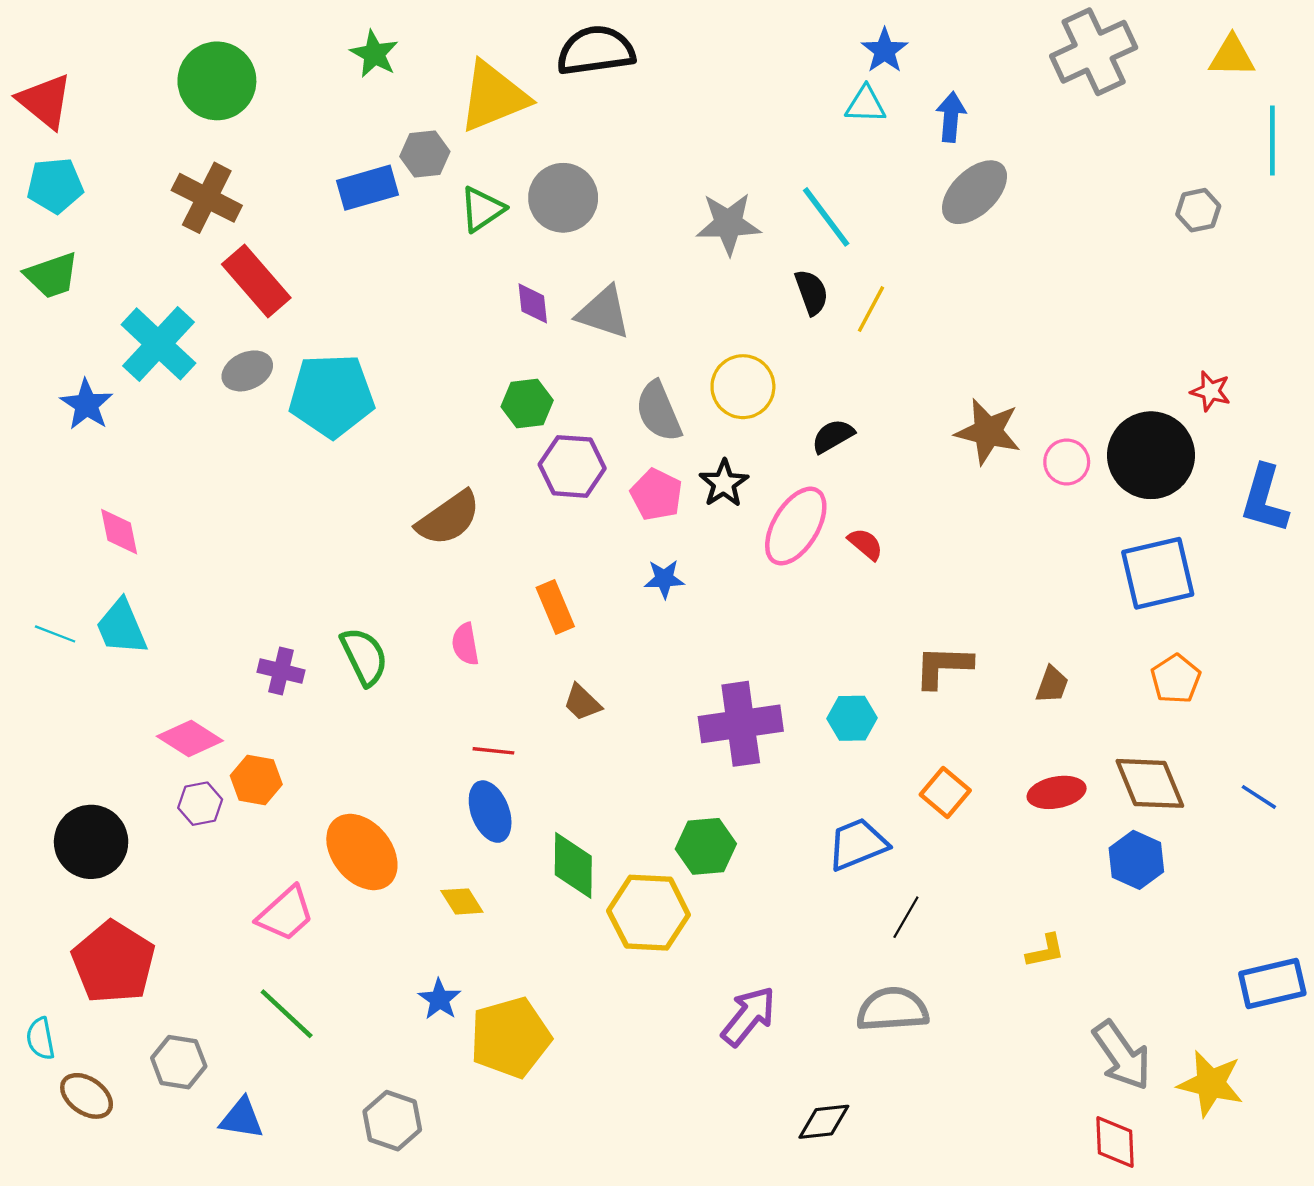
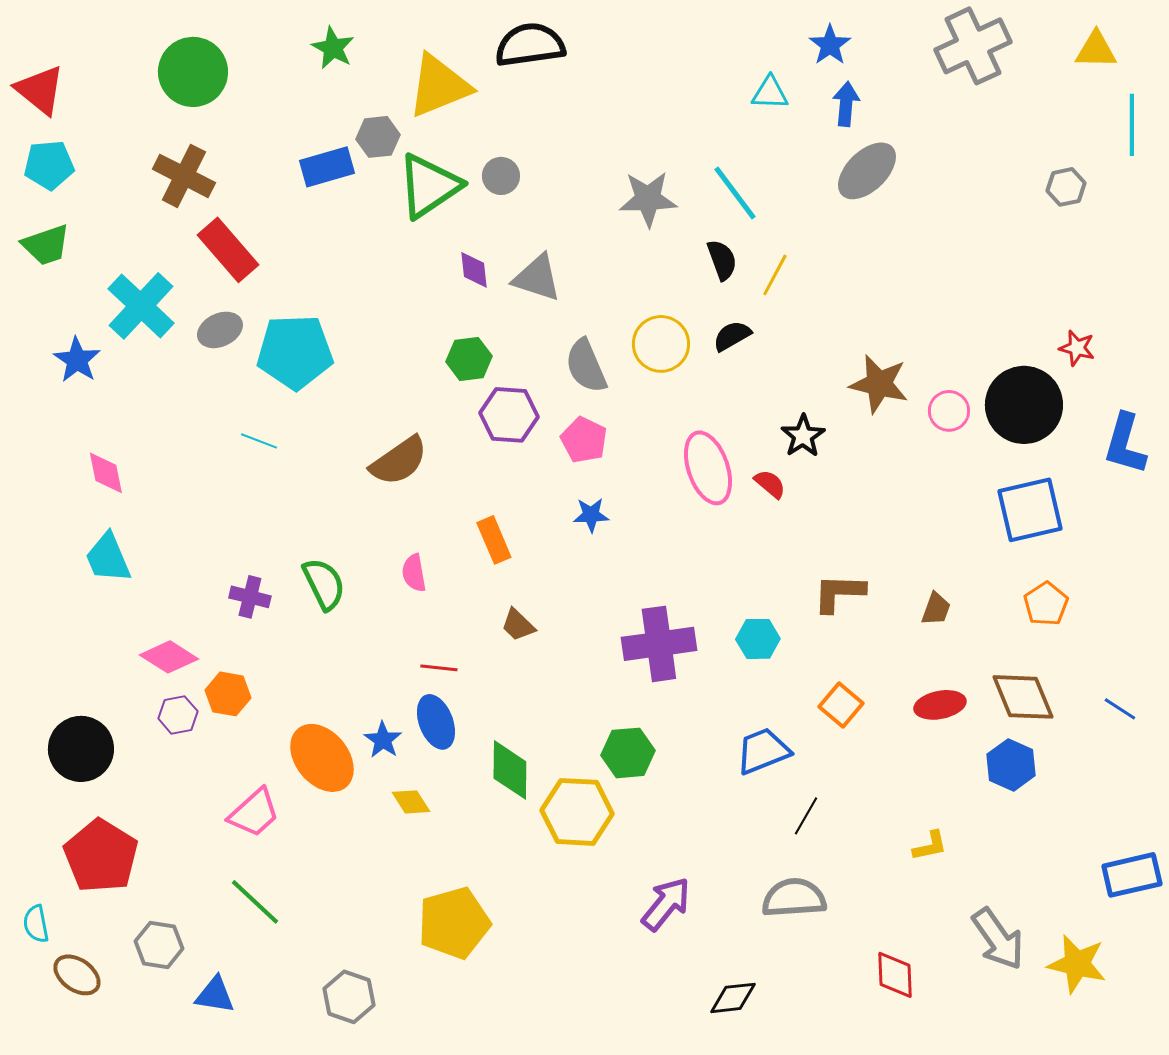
blue star: (885, 51) -> (830, 45), moved
gray circle: (563, 198) -> (501, 176), size x0.6
green triangle: (482, 209) -> (429, 186), size x1.6
black semicircle: (833, 436) -> (732, 336), moved
black star: (724, 483) -> (803, 436), moved
pink ellipse: (796, 526) -> (708, 468), turned -50
cyan line: (55, 634) -> (259, 441), moved
blue star: (439, 999) -> (383, 740), moved
red diamond: (1115, 1142) -> (895, 975), moved

